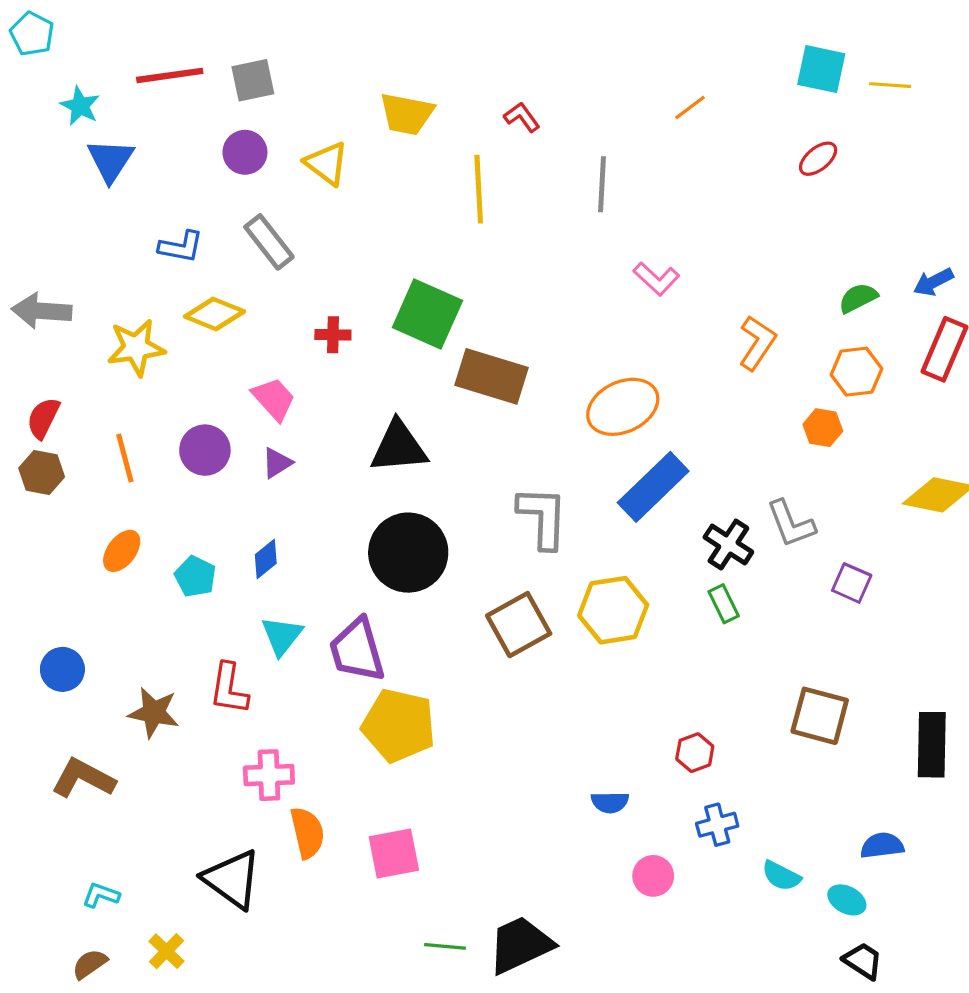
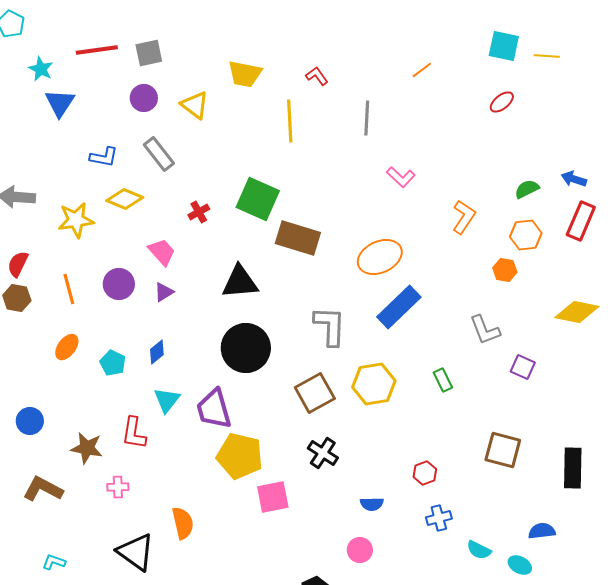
blue arrow: (933, 282) -> (574, 179), turned 45
red cross: (333, 335) -> (199, 212), turned -30
black cross: (728, 545) -> (323, 453), moved
pink cross: (269, 775) -> (118, 487), moved, size x0.7
pink square: (394, 854) -> (273, 497), moved
pink circle: (653, 876) -> (360, 550), moved

